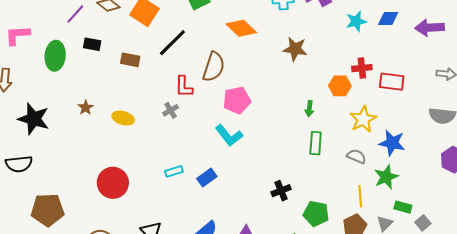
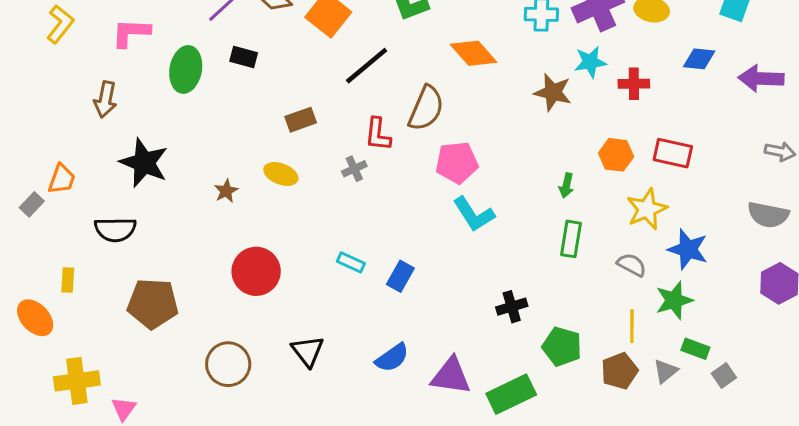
cyan star: (356, 21) -> (590, 62), moved
brown rectangle: (130, 60) -> (301, 120), moved, turned -36
red cross: (362, 68) -> (634, 84), moved
red rectangle: (392, 82) -> (673, 153), moved
brown star: (86, 107) -> (226, 191), moved
cyan L-shape: (229, 135) -> (474, 214), moved
cyan rectangle: (174, 171) -> (351, 262), turned 36
blue rectangle: (207, 177) -> (400, 276), turned -30

